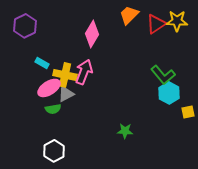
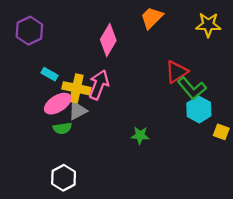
red triangle: (156, 24) -> (177, 72), moved
yellow square: (188, 112) -> (221, 132), turned 32
green star: (125, 131) -> (140, 135), moved

